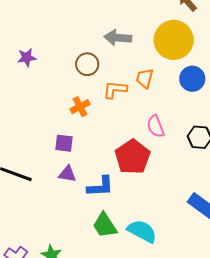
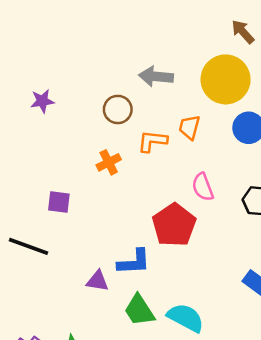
purple square: (64, 143) -> (59, 202), moved
purple triangle: (67, 174) -> (97, 281), moved

